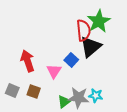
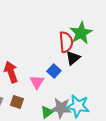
black triangle: (91, 47) -> (73, 58), size x0.7
cyan star: (96, 96) -> (78, 106), size x1.6

